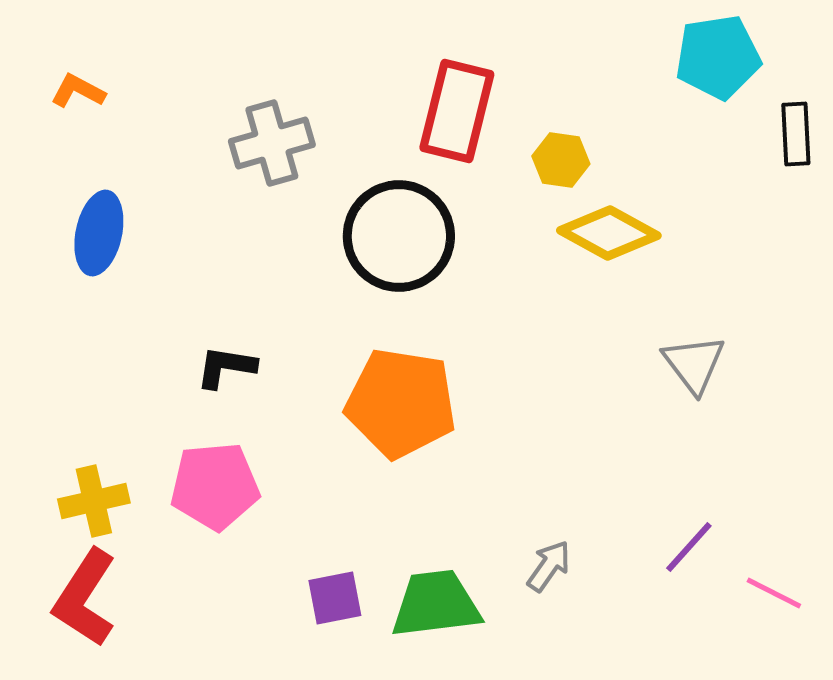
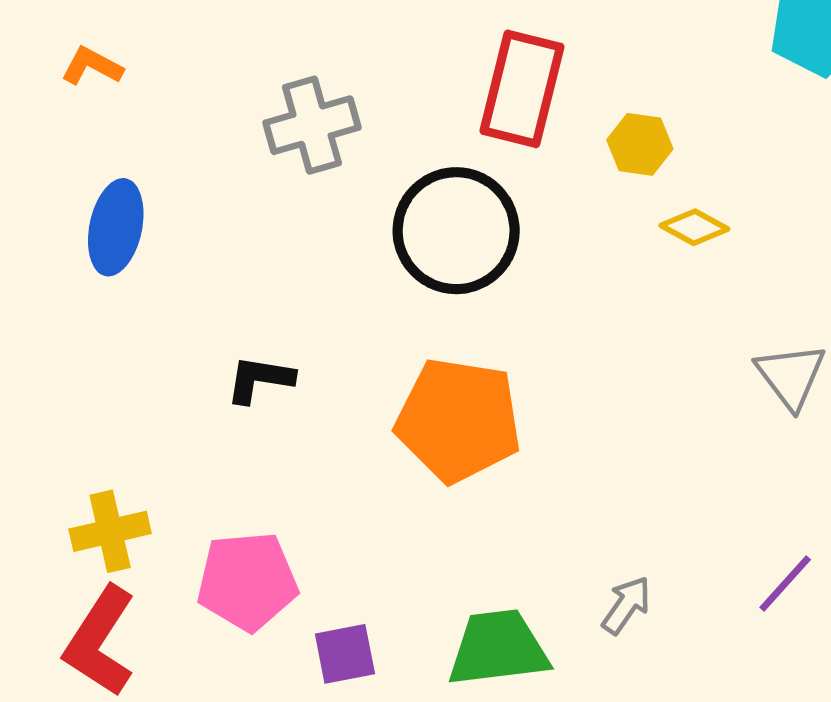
yellow diamond: (609, 233) -> (694, 227), size x0.6
pink pentagon: (215, 486) -> (247, 581), moved
purple square: (335, 598) -> (345, 654), moved

